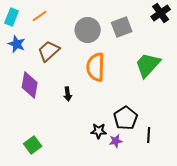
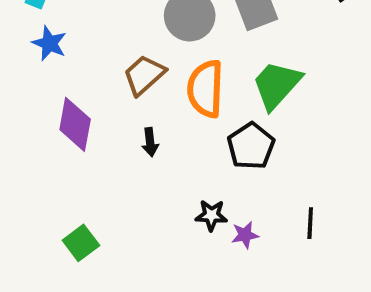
brown trapezoid: (49, 51) -> (144, 75), moved
green trapezoid: (148, 65) -> (277, 85), moved
black pentagon: (126, 118) -> (251, 146), moved

